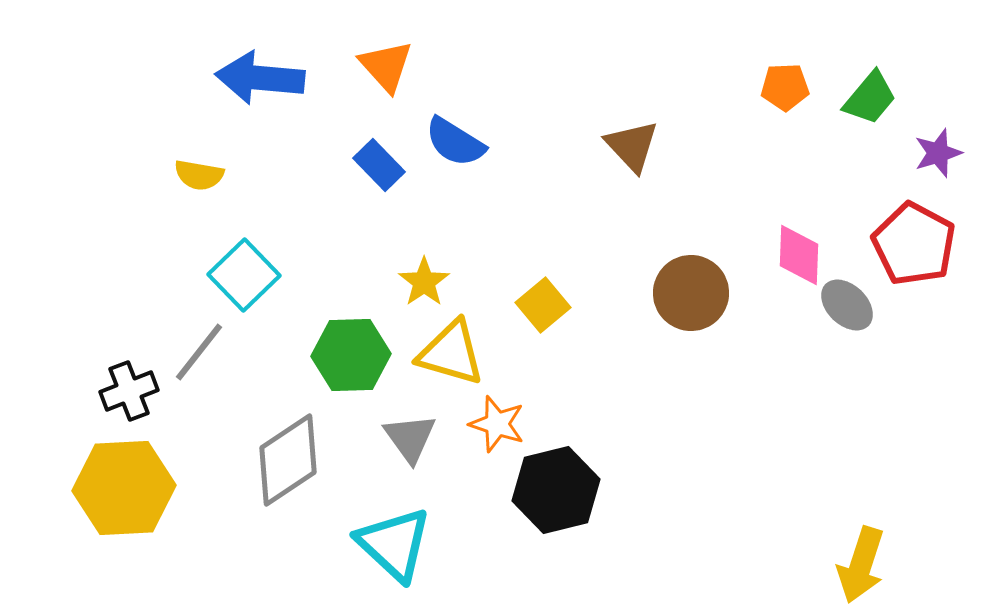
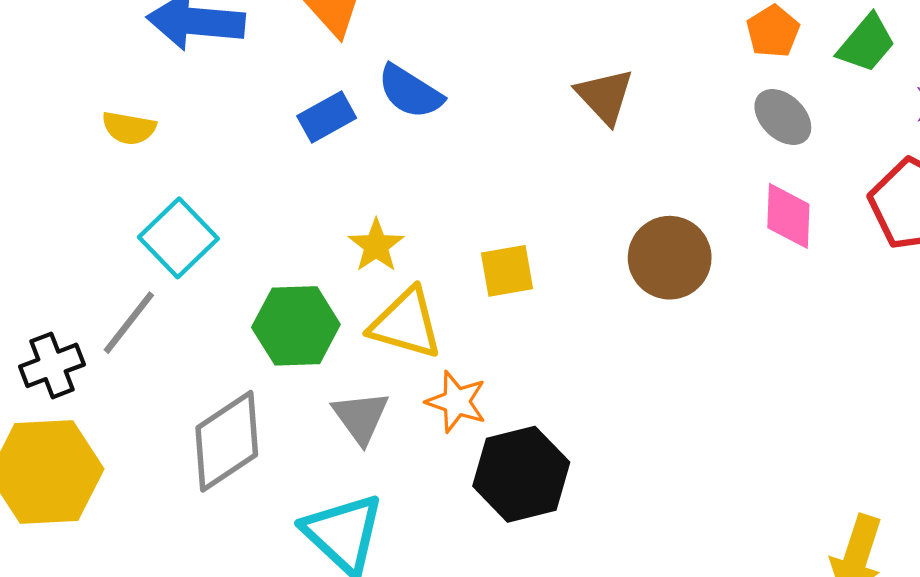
orange pentagon: (785, 87) -> (773, 31), turned -30
blue rectangle: (379, 165) -> (327, 117), turned -75
yellow square: (543, 305) -> (507, 271), turned 30
gray ellipse: (847, 305) -> (783, 117), moved

